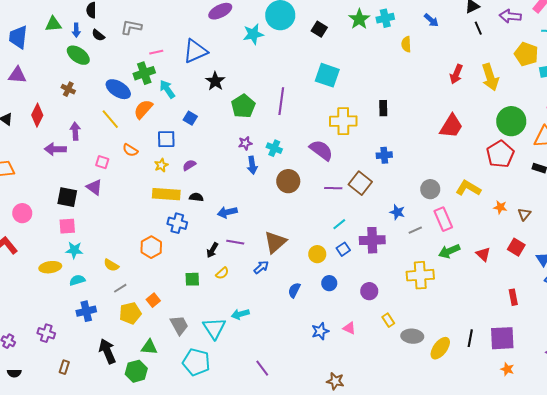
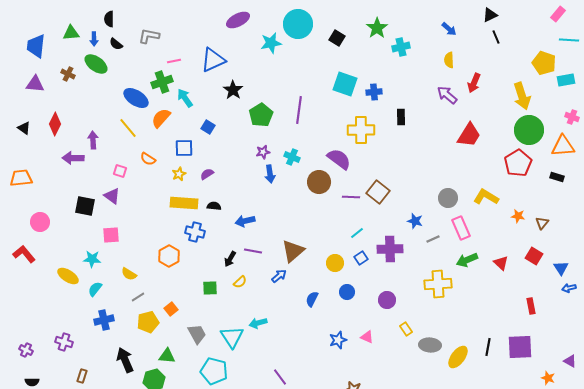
purple arrow: (510, 16) -> (447, 95), moved, turned 35
cyan cross: (385, 18) -> (401, 47), moved
yellow semicircle: (406, 44) -> (449, 60), moved
yellow arrow: (490, 77) -> (522, 96), moved
brown cross: (68, 89) -> (68, 74), moved
blue cross: (384, 155) -> (374, 92), moved
brown circle: (288, 181) -> (319, 182), moved
pink square: (67, 226) -> (111, 235), moved
yellow ellipse: (50, 267) -> (68, 276), turned 40
cyan semicircle: (77, 280) -> (95, 289), turned -35
orange star: (507, 369) -> (548, 378), moved

